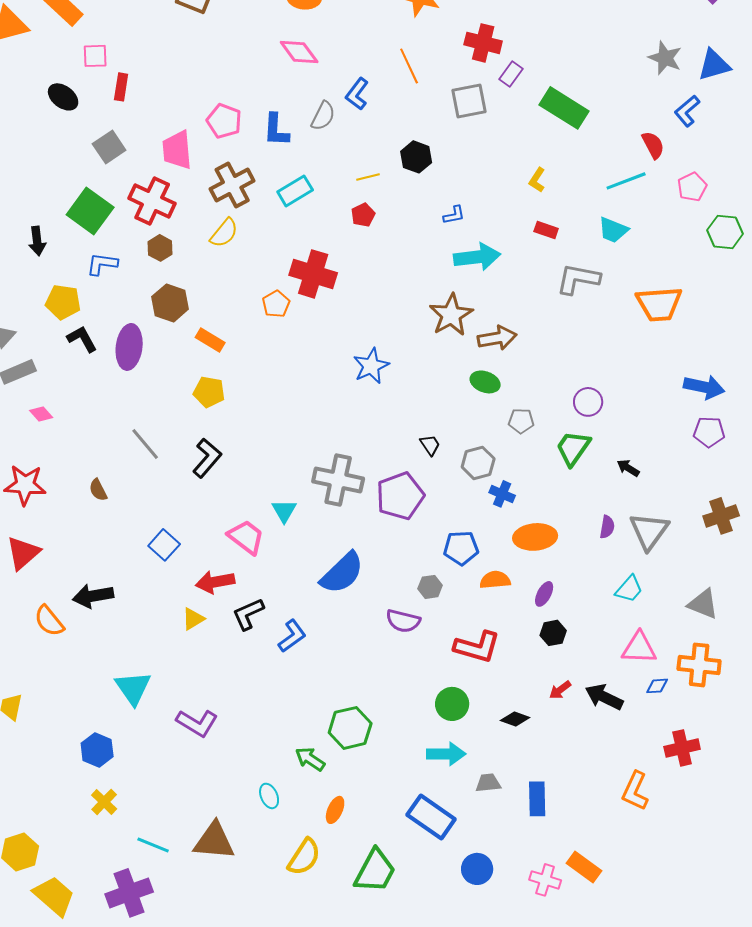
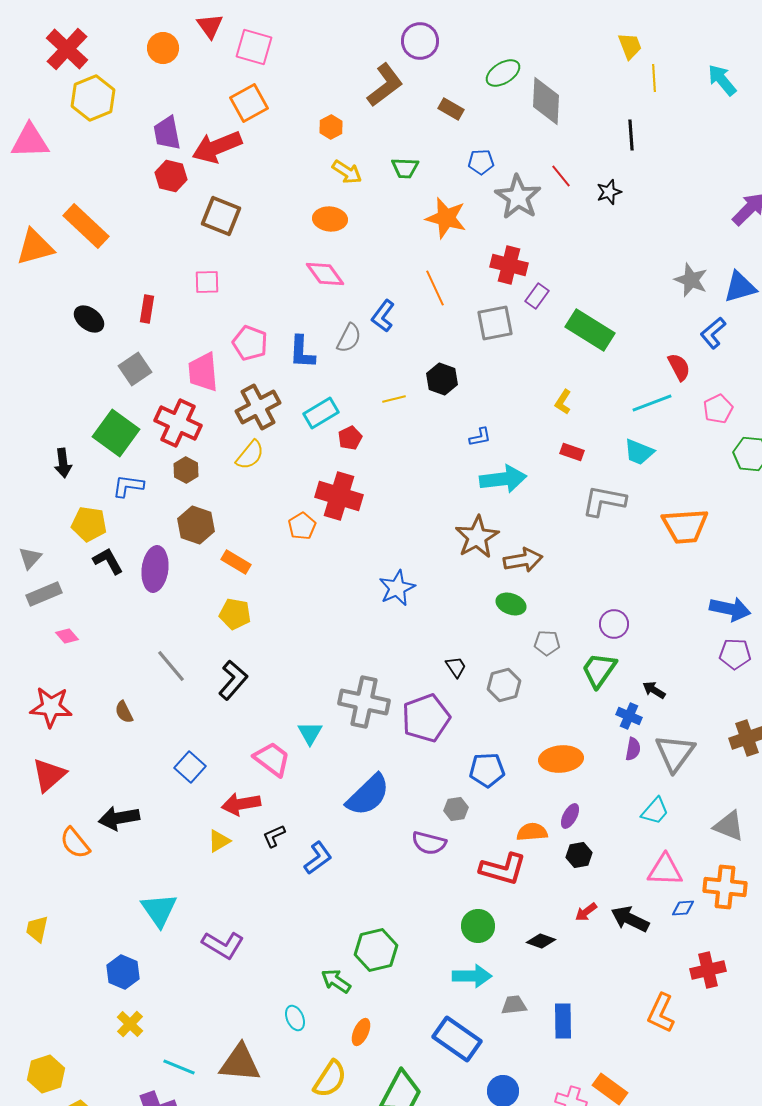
pink square: (95, 56) -> (207, 282), moved
red pentagon: (363, 215) -> (350, 438), moved
blue cross: (502, 494) -> (629, 716), moved
orange semicircle: (495, 580) -> (532, 832), moved
black L-shape: (248, 614) -> (274, 836), size x0.7

